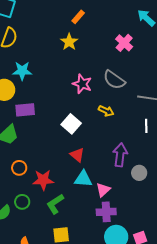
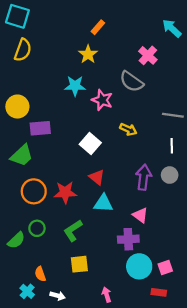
cyan star: (22, 71) -> (75, 86), moved
gray semicircle: (114, 80) -> (132, 82), moved
orange circle: (19, 168) -> (34, 191), size x1.5
gray circle: (139, 173) -> (170, 175), moved
red star: (43, 180) -> (65, 192), moved
pink triangle: (103, 190) -> (140, 215), moved, turned -42

